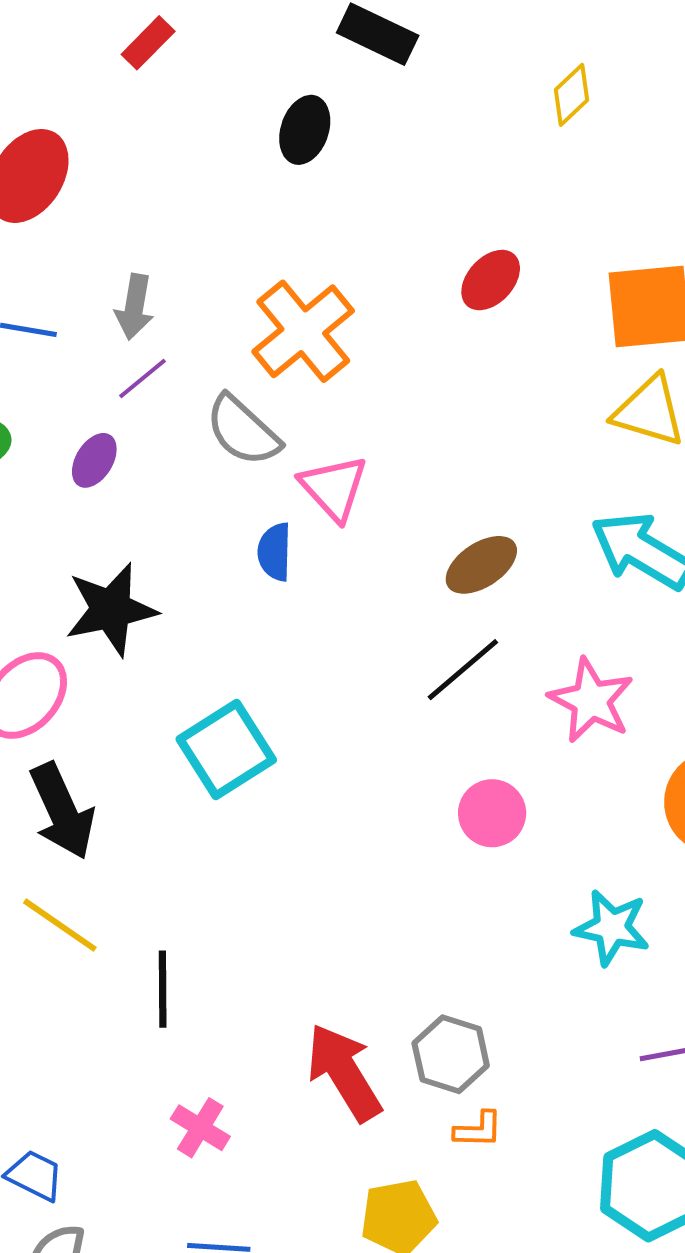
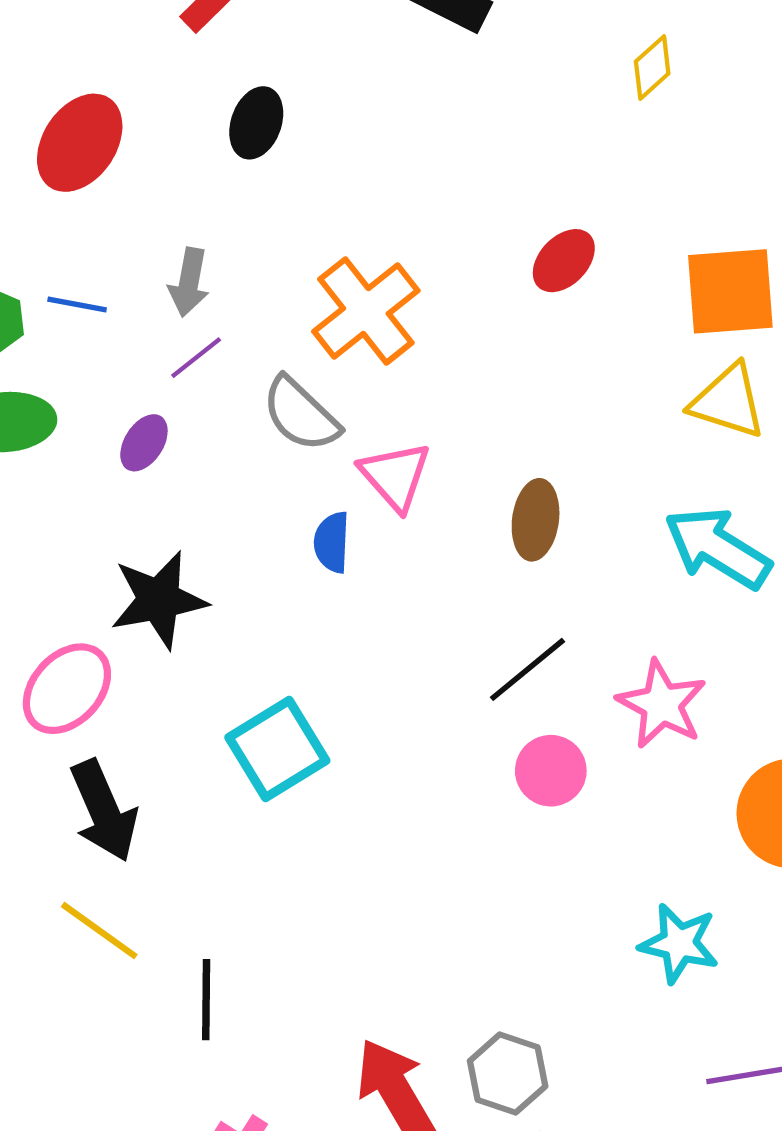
black ellipse: (305, 130) -> (256, 123), moved
brown ellipse: (481, 565) -> (536, 520), moved, turned -50
pink circle: (492, 813) -> (551, 771), moved

